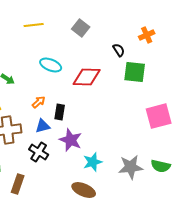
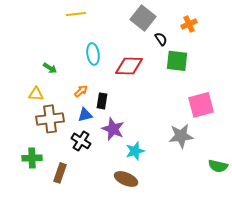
gray square: (81, 28) -> (143, 18), moved, size x1.4
cyan ellipse: (51, 65) -> (93, 54), turned 60
green semicircle: (161, 166) -> (218, 166), moved
gray star: (131, 167) -> (181, 136), moved

